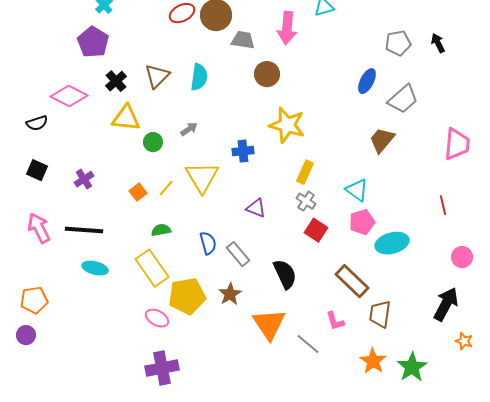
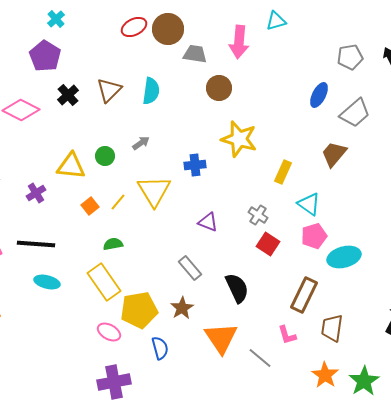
yellow triangle: (126, 118) -> (71, 166), moved
yellow rectangle: (305, 172) -> (283, 172), moved
blue semicircle: (208, 243) -> (160, 348), moved
brown rectangle: (352, 281) -> (304, 295), turned 72

